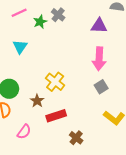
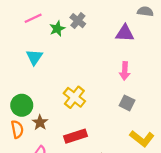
pink arrow: (99, 59) -> (125, 71), size x0.7
gray square: (101, 87) -> (127, 103), turned -32
brown star: (37, 101) -> (40, 122), moved

